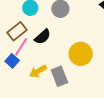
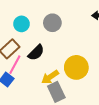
yellow arrow: (38, 71) -> (50, 77), moved

